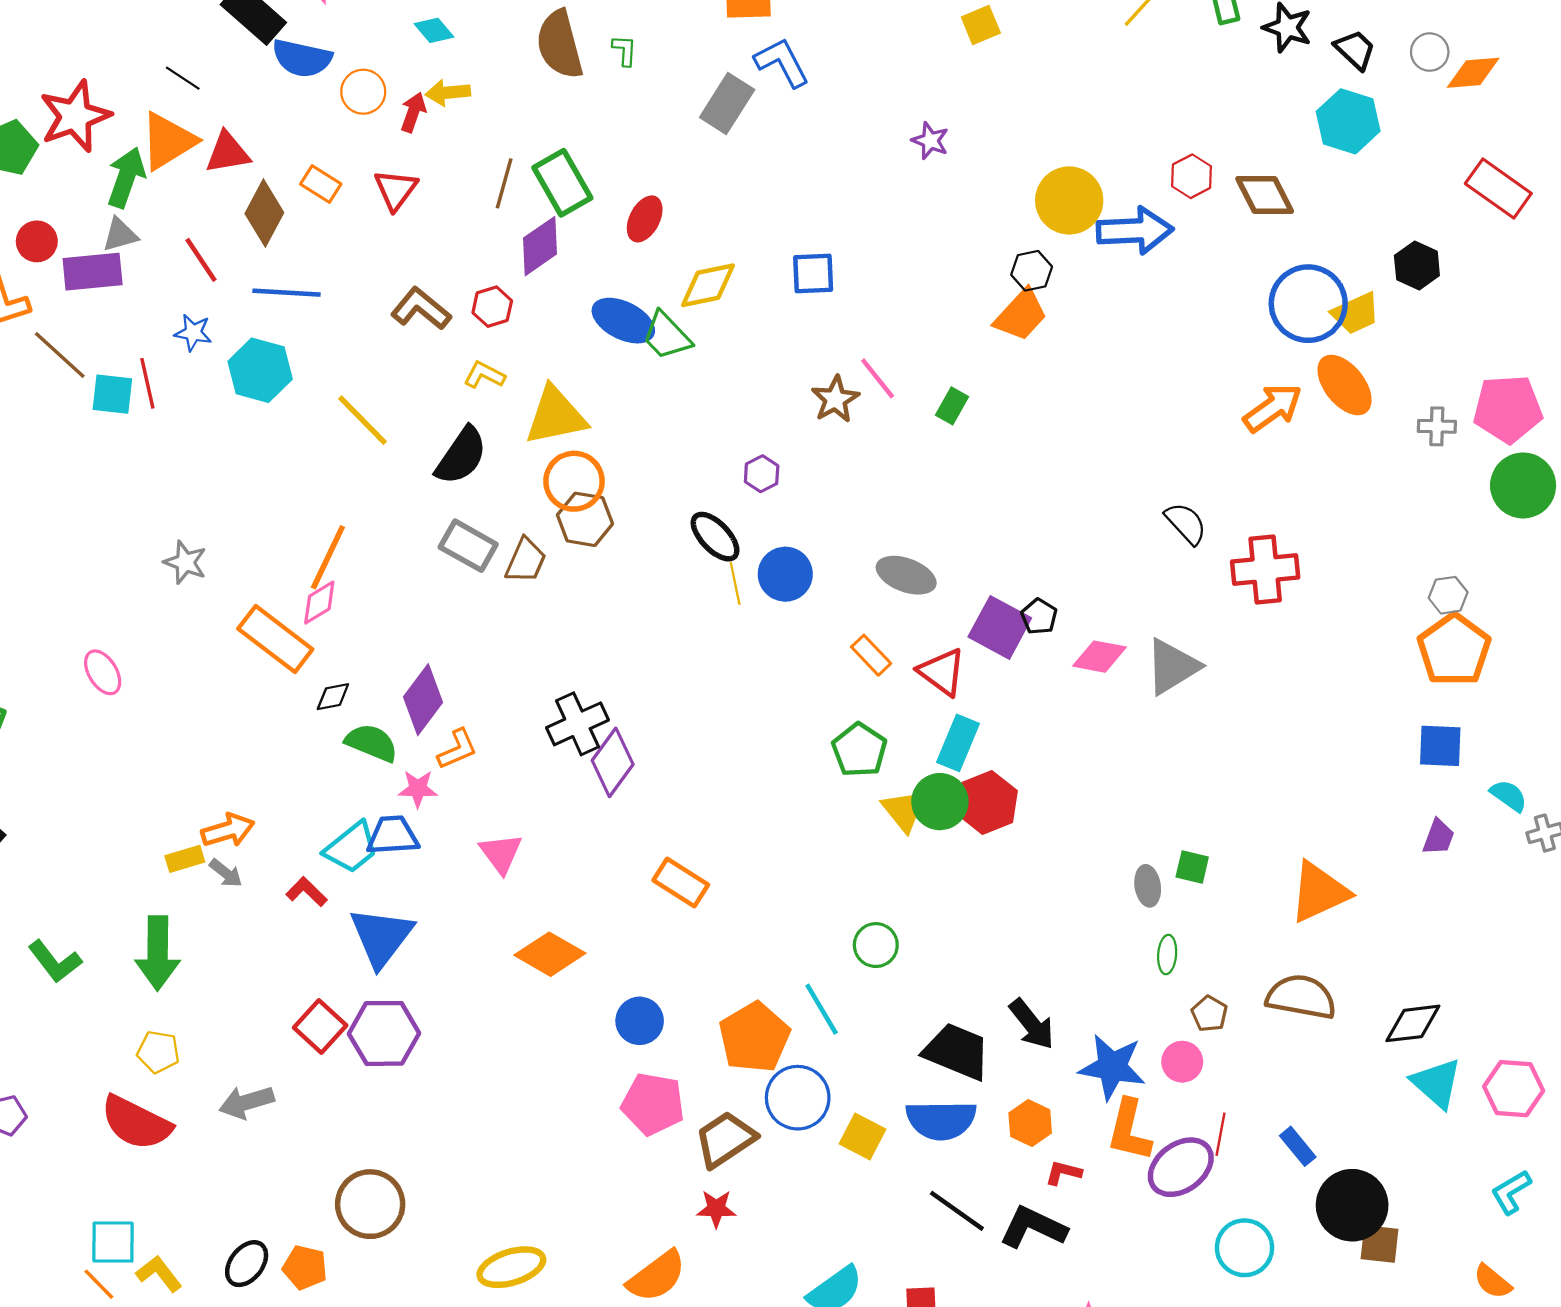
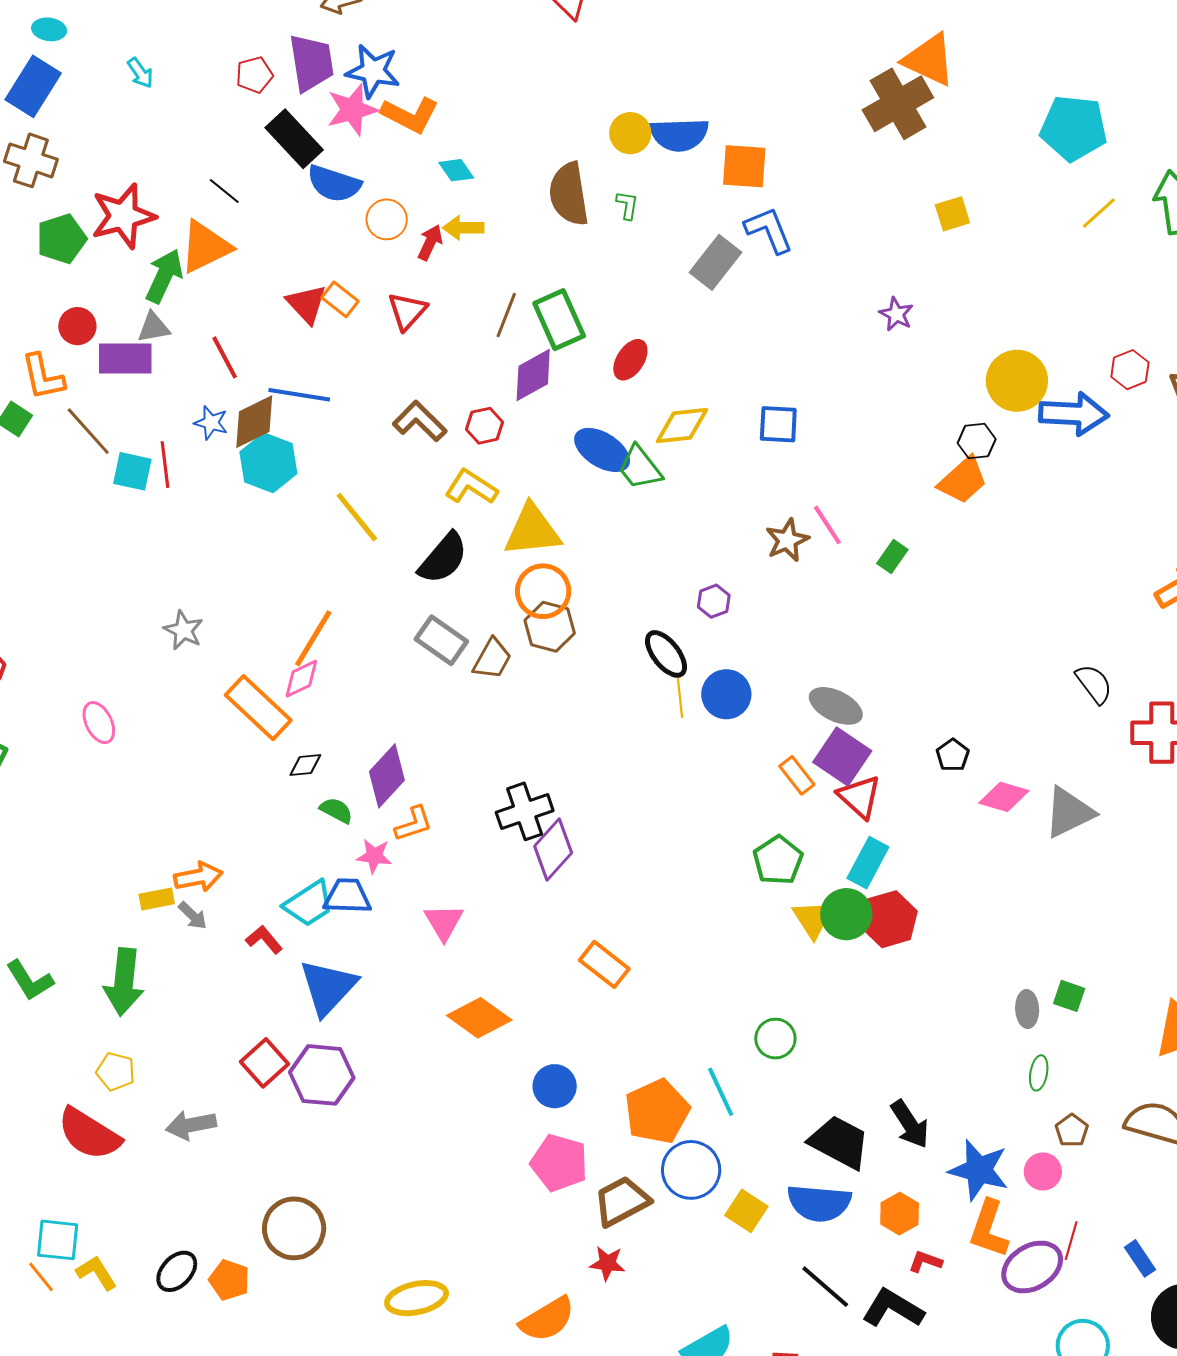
red triangle: (228, 153) -> (307, 304), moved, turned 51
brown diamond: (264, 213) -> (254, 422), moved, turned 30
yellow L-shape: (484, 375) -> (471, 487), size x1.4
purple square: (1000, 627) -> (842, 756), moved
green semicircle: (372, 743) -> (336, 810), size x0.7

